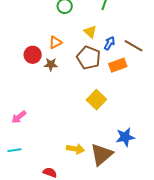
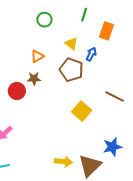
brown line: (133, 46) -> (115, 96), moved
red circle: (33, 55) -> (17, 91), moved
orange rectangle: (118, 65) -> (107, 31), moved, turned -48

